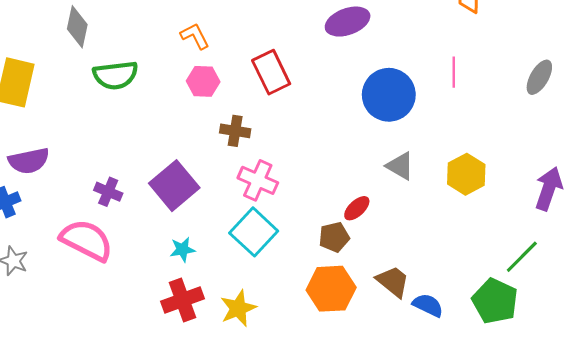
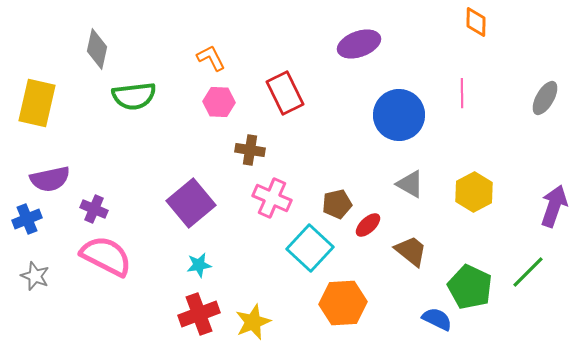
purple cross: (108, 192) -> (94, 209), moved
cyan square: (254, 232) -> (310, 248), moved
brown pentagon: (334, 237) -> (337, 204), moved
brown trapezoid: (393, 281) -> (411, 251), moved
green pentagon: (495, 301) -> (470, 287), moved

